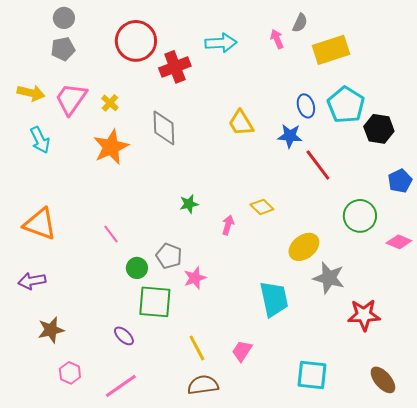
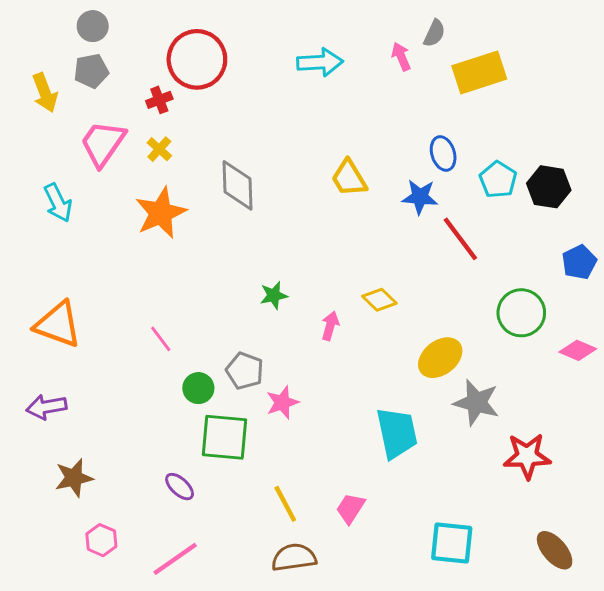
red cross: (175, 67) -> (159, 100), moved, size x0.6
yellow arrow: (31, 93) -> (45, 93), moved, turned 56
cyan pentagon: (346, 105) -> (498, 180), moved, size x0.7

